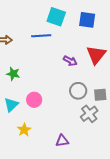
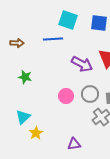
purple arrow: (70, 61) -> (82, 64), size x1.5
pink circle: (34, 100) -> (66, 96), moved
cyan triangle: (11, 105) -> (23, 117), moved

